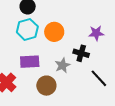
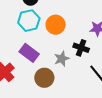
purple rectangle: (30, 62) -> (29, 53), turned 36

